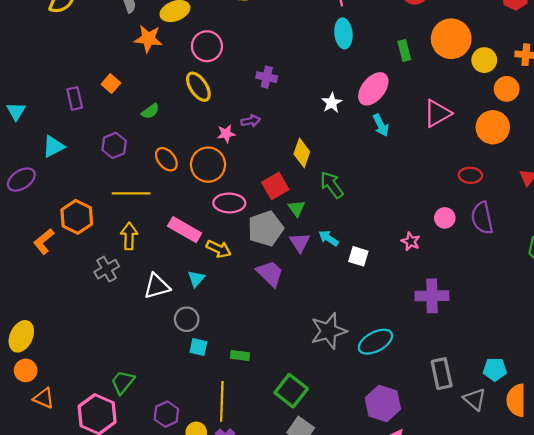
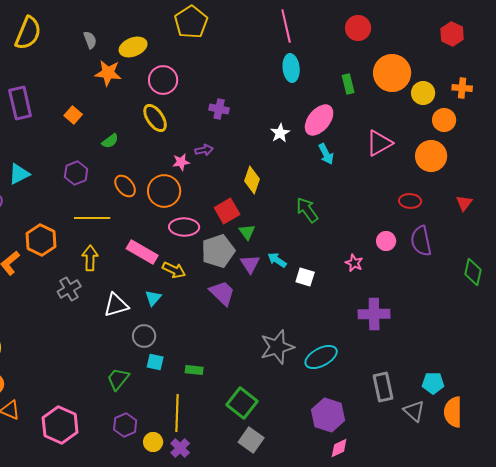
purple rectangle: (75, 98) -> (20, 103), moved, size x1.5
green arrow: (332, 185) -> (307, 210), moved
green trapezoid: (123, 382) -> (118, 379), moved

